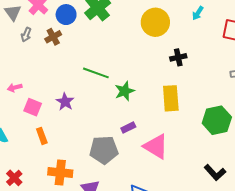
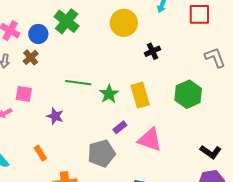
yellow rectangle: (171, 98) -> (140, 95), moved
pink square: (33, 107) -> (24, 94), moved
green hexagon: (217, 120) -> (188, 94), moved

